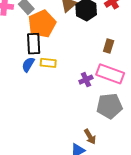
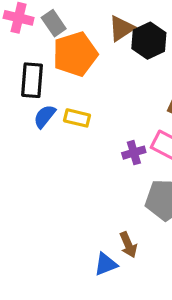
black rectangle: (34, 44) -> (32, 80), moved

